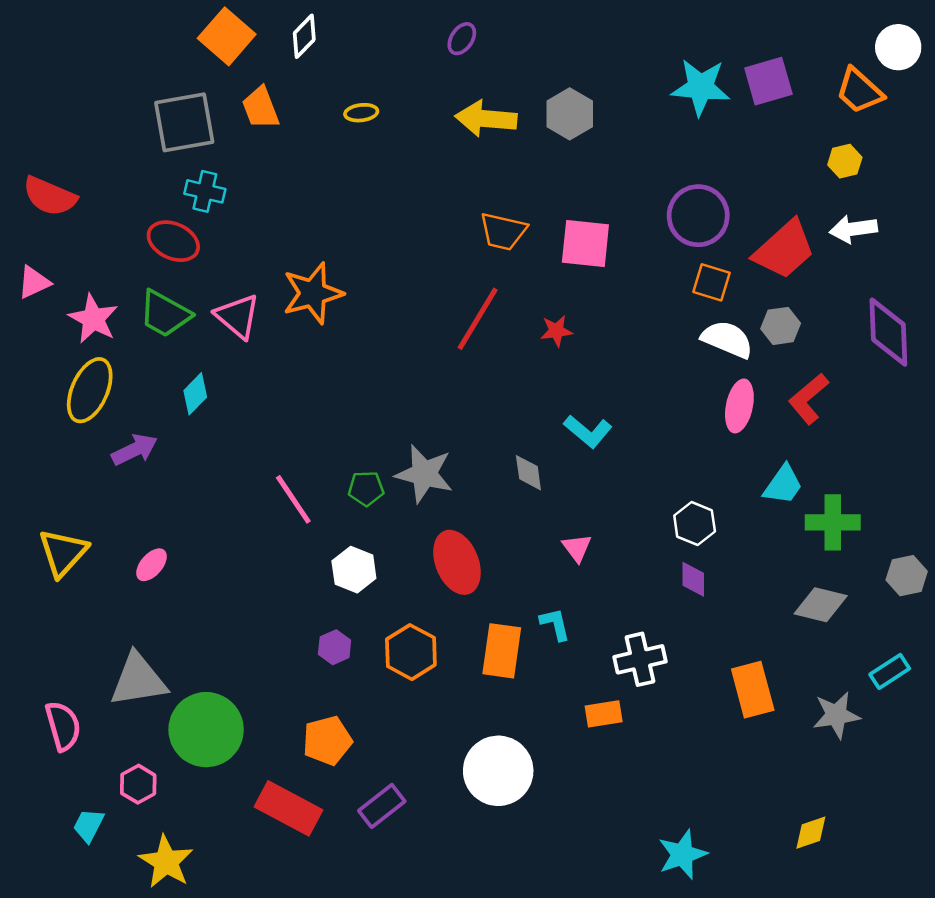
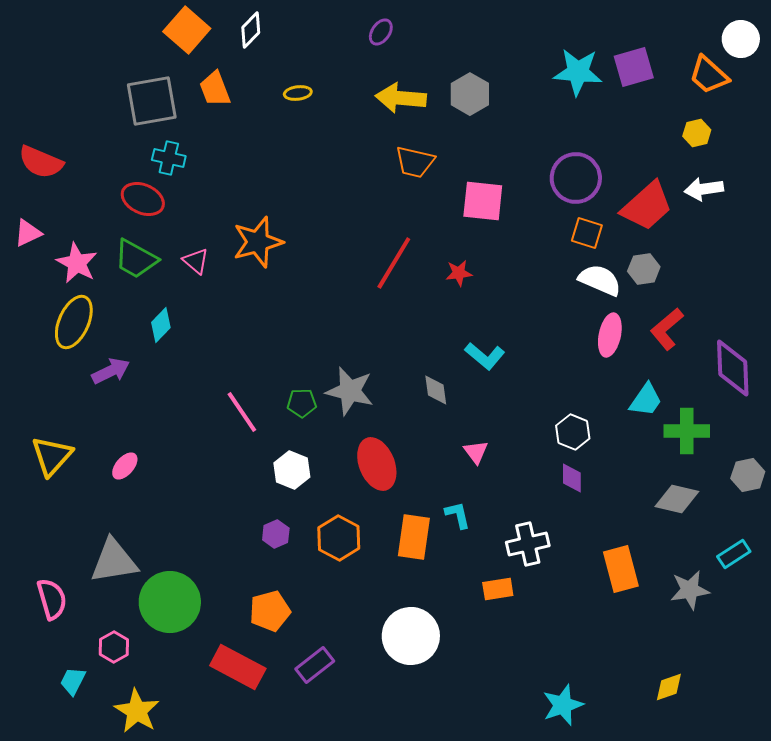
orange trapezoid: (503, 231) -> (415, 162), moved
pink triangle: (238, 316) -> (196, 261), size x0.7
purple diamond: (888, 332) -> (733, 368), moved

